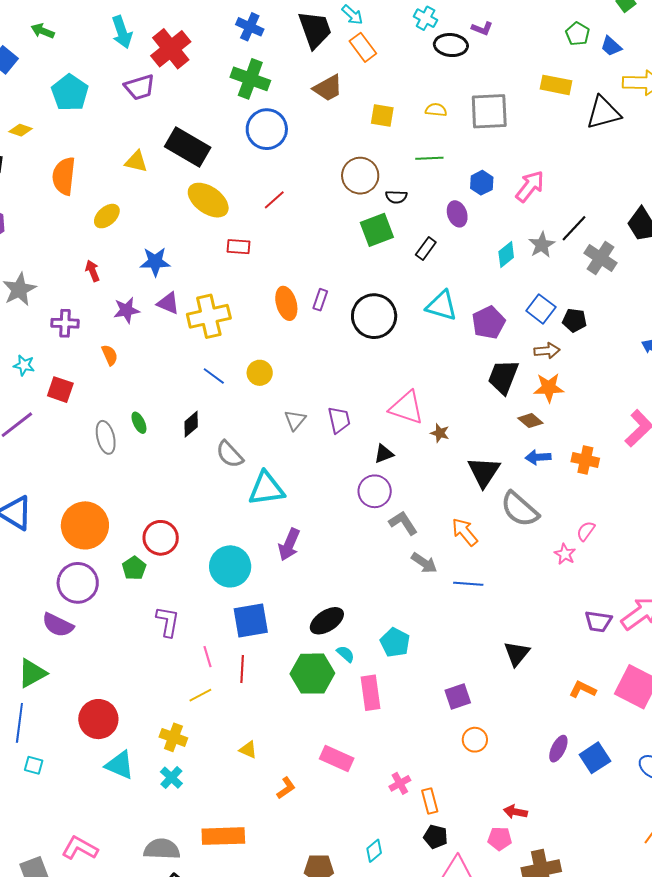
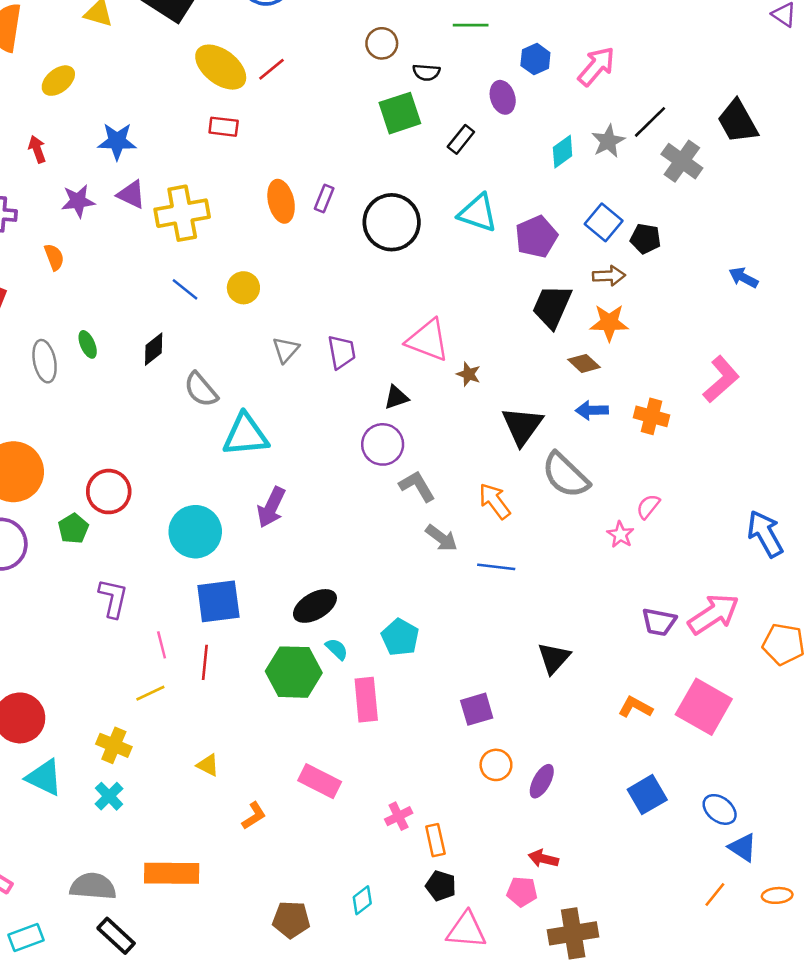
brown circle: (360, 176) -> (382, 43), size x0.7
yellow ellipse: (208, 200) -> (221, 67), moved
purple ellipse: (558, 749) -> (542, 781), moved

